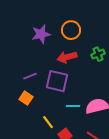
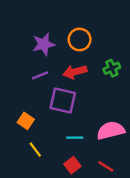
purple line: (30, 76) -> (40, 75), moved
cyan line: (73, 106) -> (75, 138), moved
yellow line: (48, 122) -> (35, 150), moved

